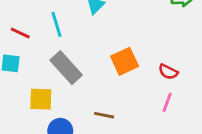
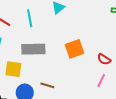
gray rectangle: (66, 68) -> (33, 49), turned -55
brown line: (104, 115) -> (47, 85), moved

